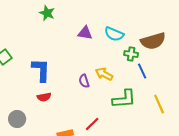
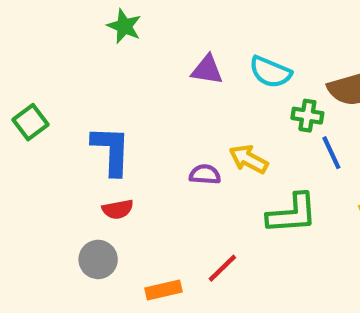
purple semicircle: (84, 81) -> (205, 174), turned 112
gray circle: (17, 119) -> (98, 259), moved

